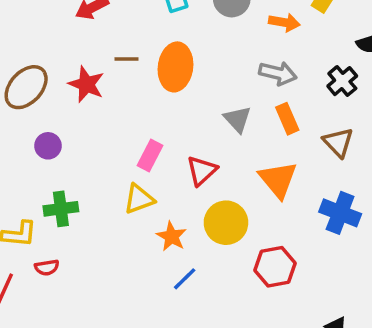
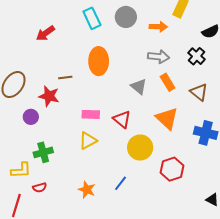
brown line: (127, 59) -> (65, 77), moved
red star: (86, 84) -> (49, 96), moved
pink rectangle: (150, 155) -> (91, 114), turned 72
red triangle: (202, 171) -> (122, 119), turned -30
orange star: (171, 236) -> (87, 190), moved

